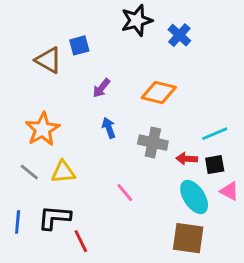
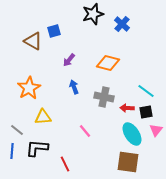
cyan line: (215, 134) -> (146, 91), turned 60
gray line: (29, 172) -> (17, 130), moved
pink triangle: (229, 191) -> (156, 130), turned 40
red line: (81, 241) -> (65, 164), moved

